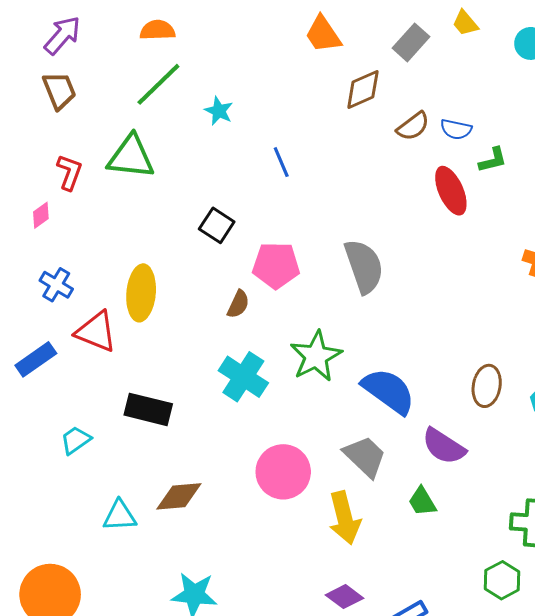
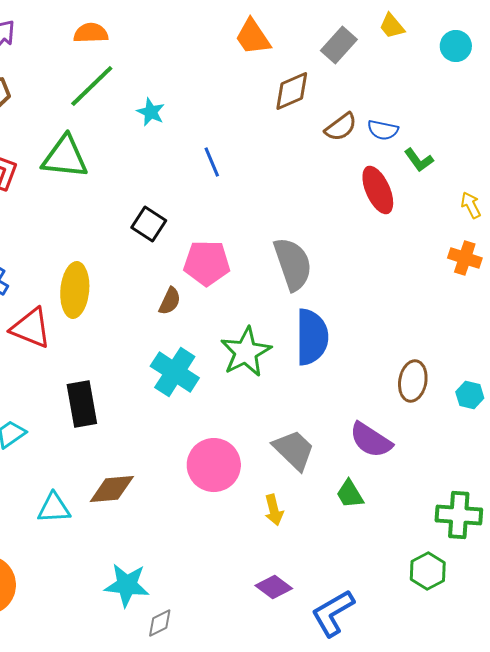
green L-shape: (493, 160) -> (419, 160), turned 68
blue semicircle: (389, 391) -> (312, 337), moved, turned 54
black rectangle: (148, 409) -> (82, 404), turned 66
yellow arrow: (345, 518) -> (274, 510), size x0.6

